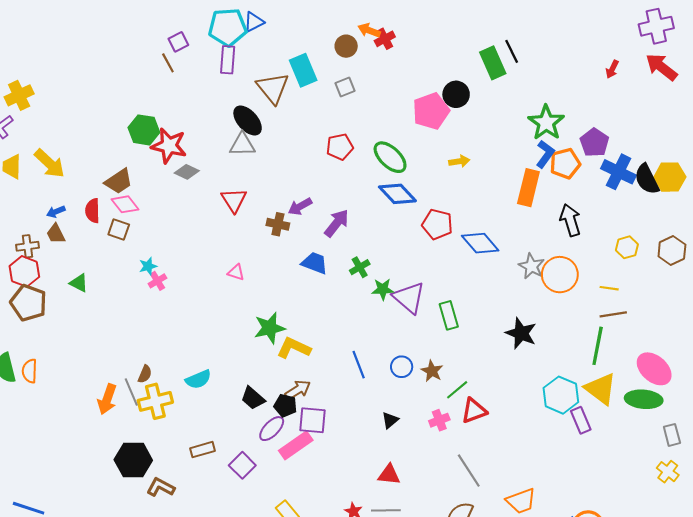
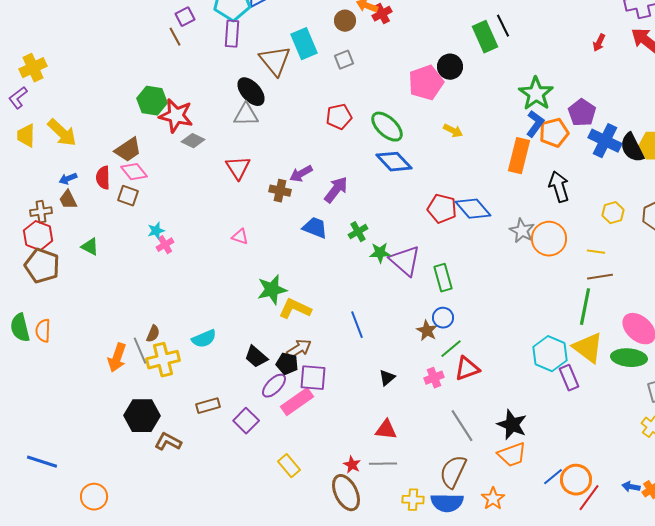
yellow arrow: (459, 161) -> (453, 131), turned 36
red pentagon: (437, 224) -> (442, 209), moved
black star: (521, 333) -> (512, 425), moved
blue circle: (402, 367) -> (443, 318), moved

